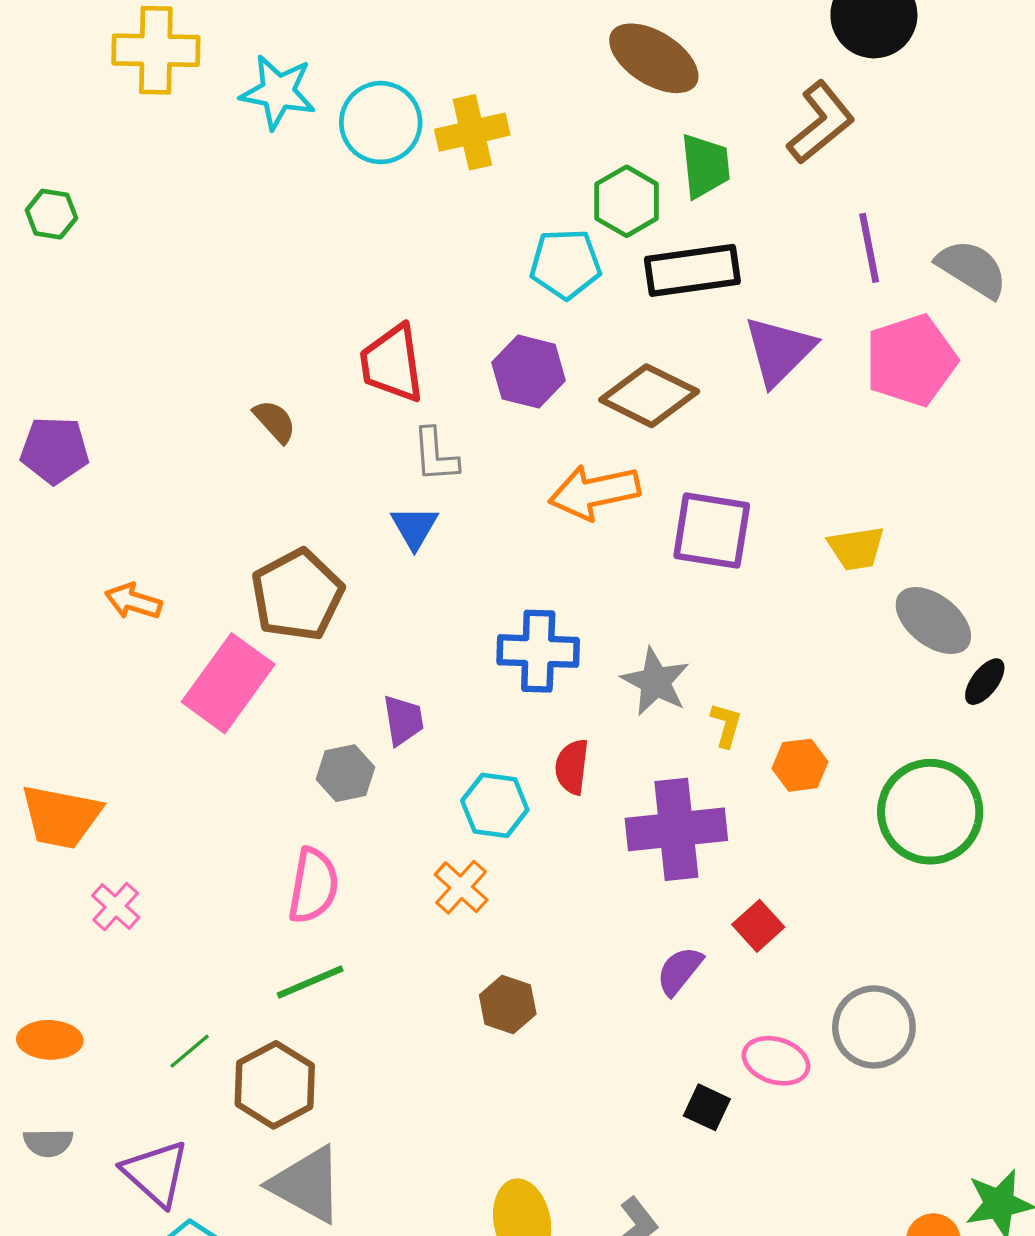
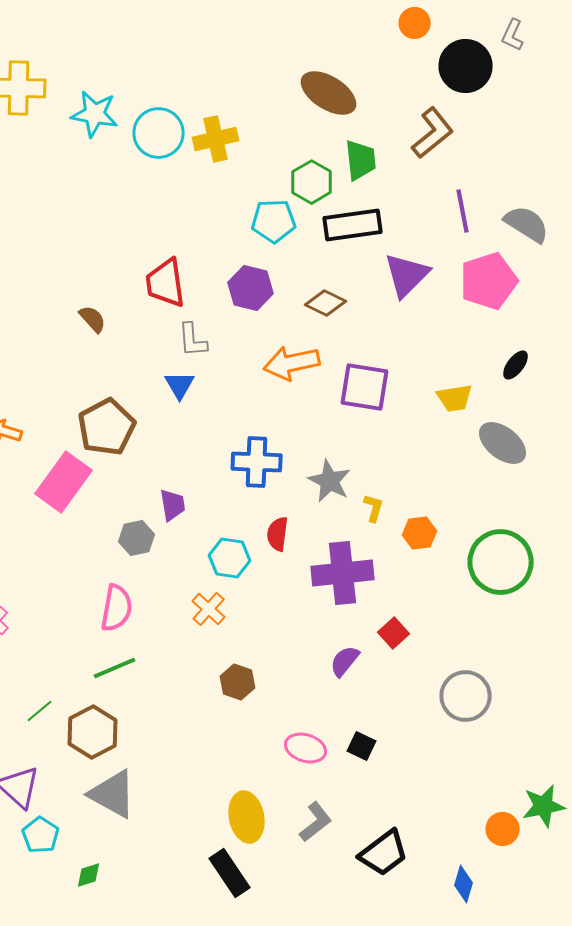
brown diamond: (649, 396) -> (326, 303), size x0.7
black ellipse: (985, 682) -> (516, 365), moved
pink ellipse: (776, 1061) -> (306, 748), moved

